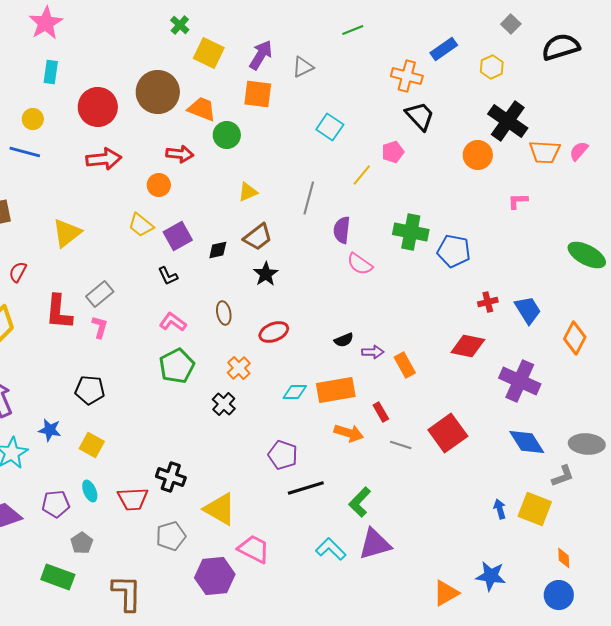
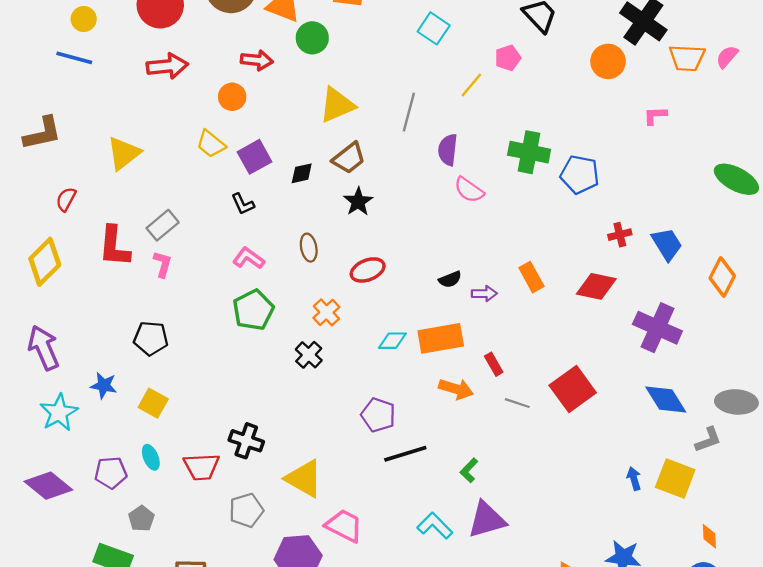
yellow triangle: (248, 192) -> (337, 105), size x1.6
orange rectangle: (405, 365) -> (531, 277), moved
green L-shape: (360, 502) -> (469, 470), size x0.7

